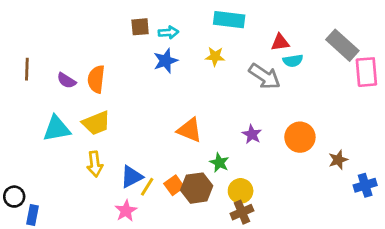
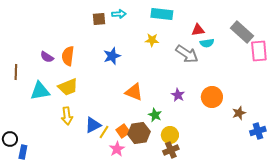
cyan arrow: (168, 32) -> (119, 14), moved
blue star: (166, 61) -> (112, 56), moved
brown line: (27, 69) -> (16, 72), moved
pink star: (126, 211) -> (117, 149), moved

